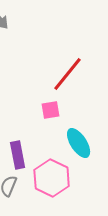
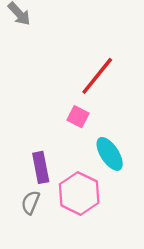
pink square: (51, 110) -> (78, 117), turned 36

